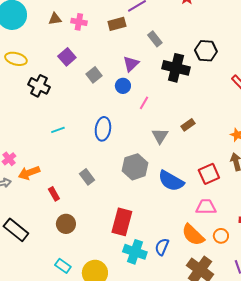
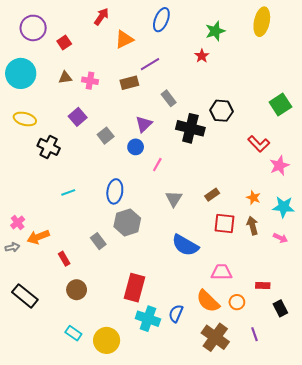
brown rectangle: (188, 125) -> (212, 195), moved
gray hexagon: (135, 167) -> (127, 222), moved
red square: (209, 174) -> (225, 223), moved, turned 30

